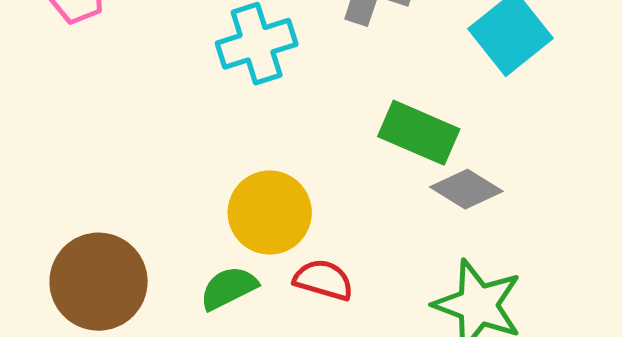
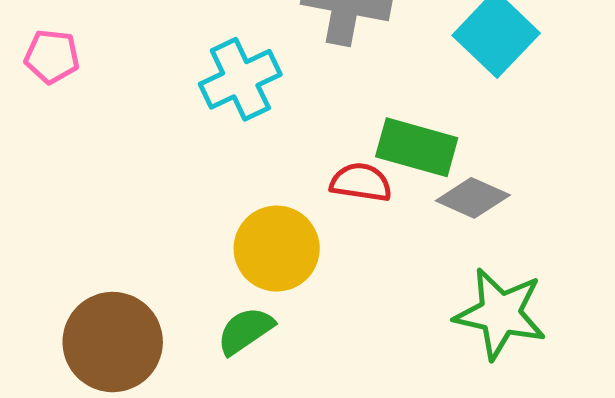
red semicircle: (324, 280) -> (361, 182), moved

